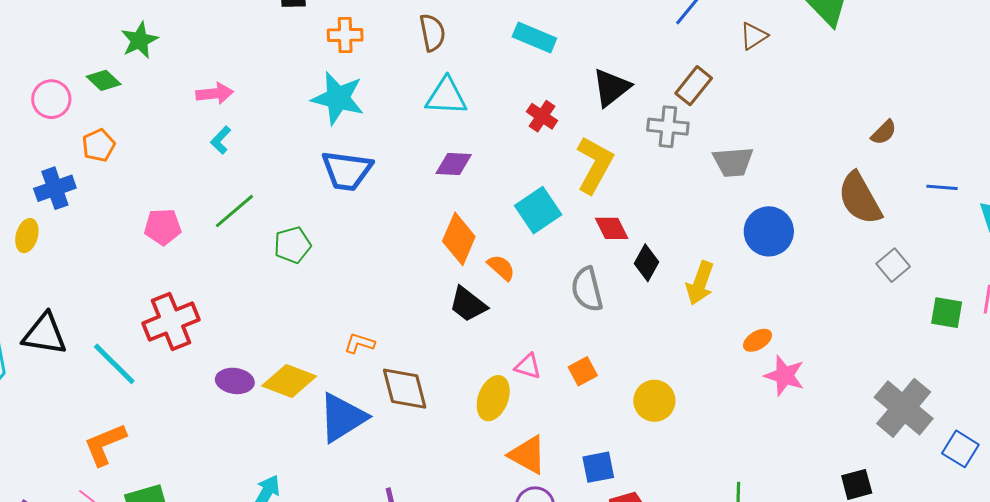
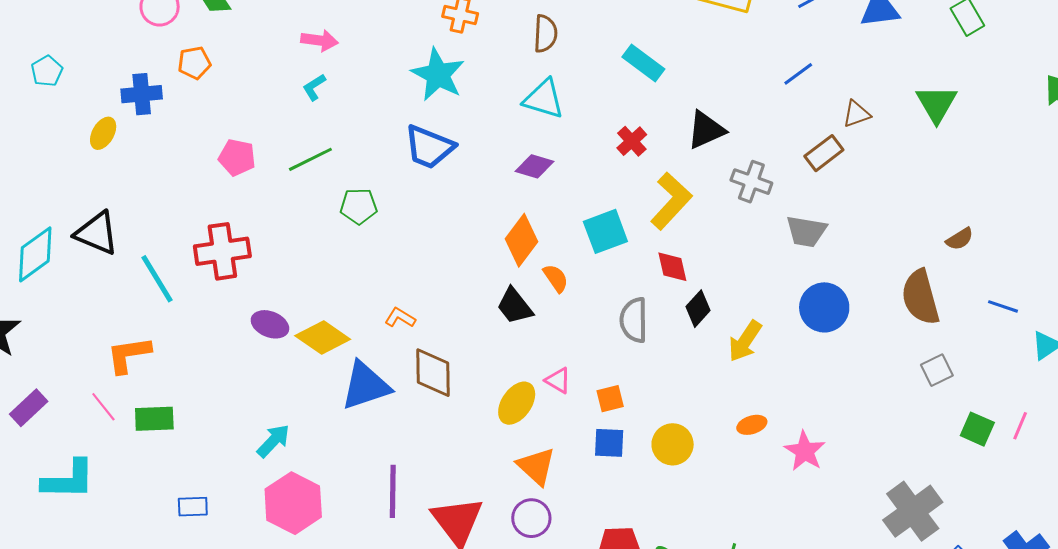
brown rectangle: (694, 86) -> (824, 153), moved
orange ellipse: (757, 340) -> (752, 425), moved
blue square: (598, 467) -> (609, 443), moved

